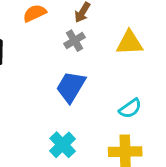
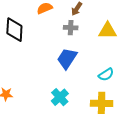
gray cross: (74, 41) -> (71, 28), turned 32

